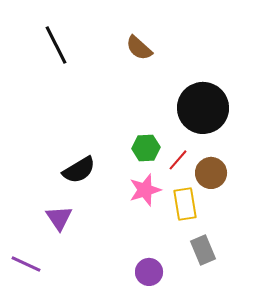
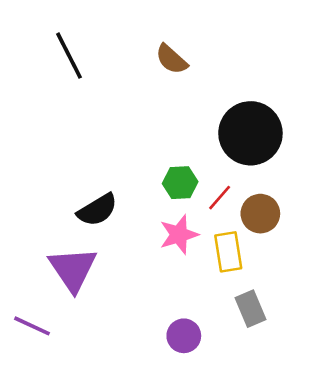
purple triangle: (59, 218) -> (73, 269), size x1.5

